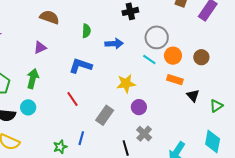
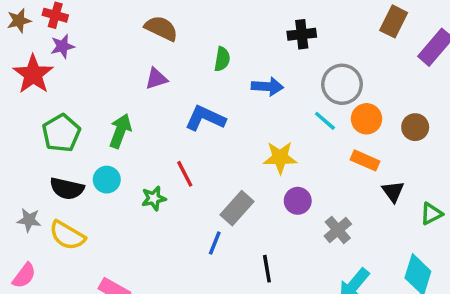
purple triangle: (40, 48) -> (156, 79), moved
gray cross: (144, 134) -> (338, 230), moved
blue line: (81, 138) -> (215, 243), moved
green star: (60, 147) -> (154, 198), moved

